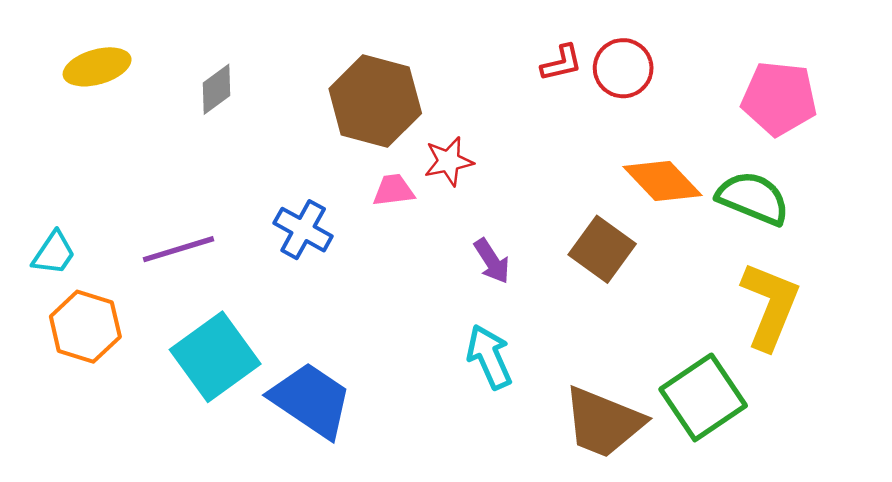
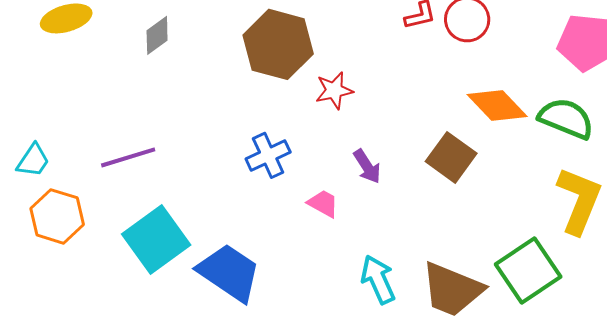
pink trapezoid: (394, 190) -> (323, 203), moved, turned 36
blue cross: (303, 230) -> (268, 155), moved, turned 36
cyan arrow: (489, 357) -> (378, 279), moved

